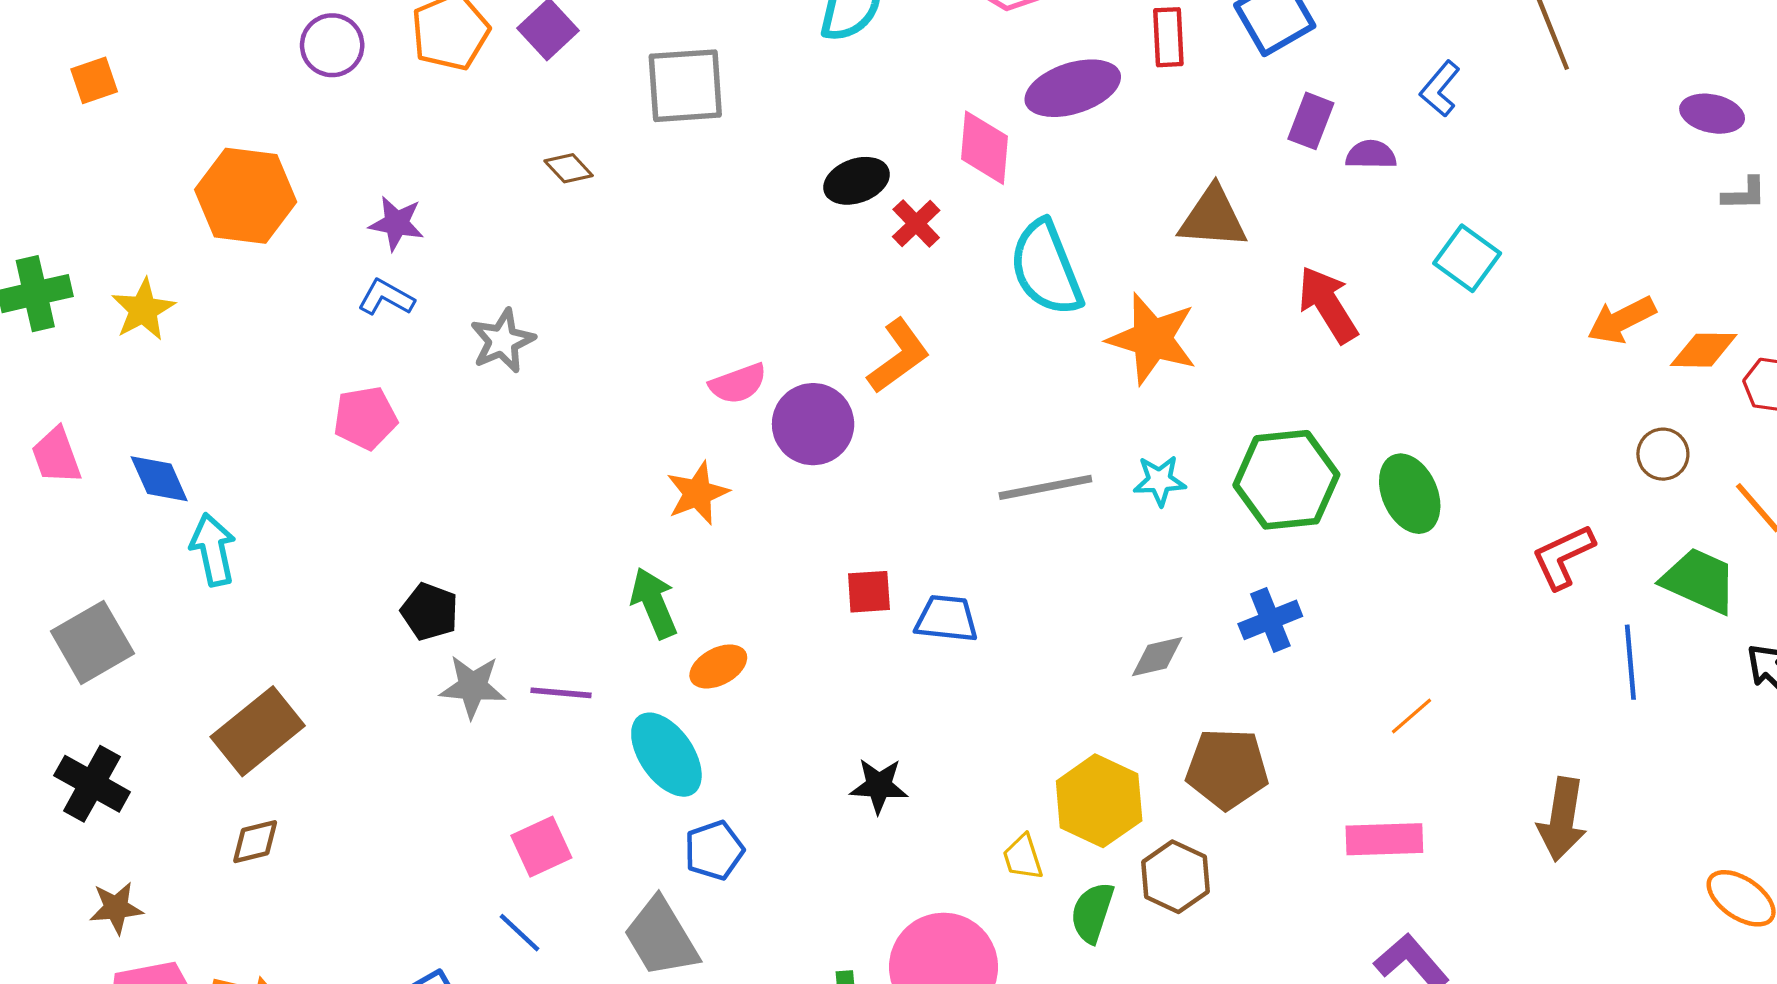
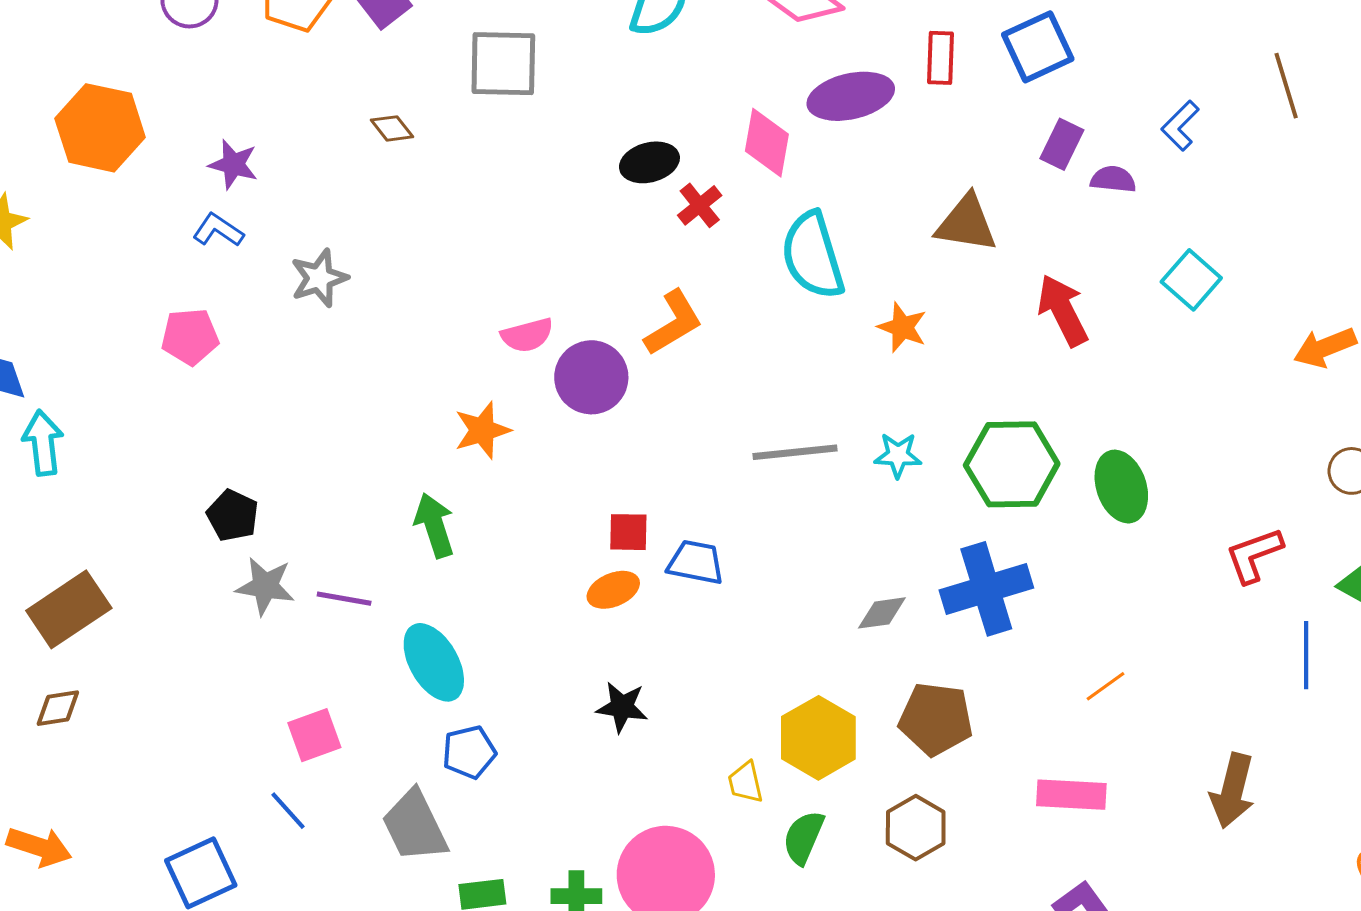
orange star: (1152, 339) -> (902, 327), size x0.6
blue cross: (1270, 620) -> (986, 589), size x1.6
orange ellipse: (718, 666) -> (613, 590), moved
brown hexagon: (1175, 877) -> (916, 828), moved

